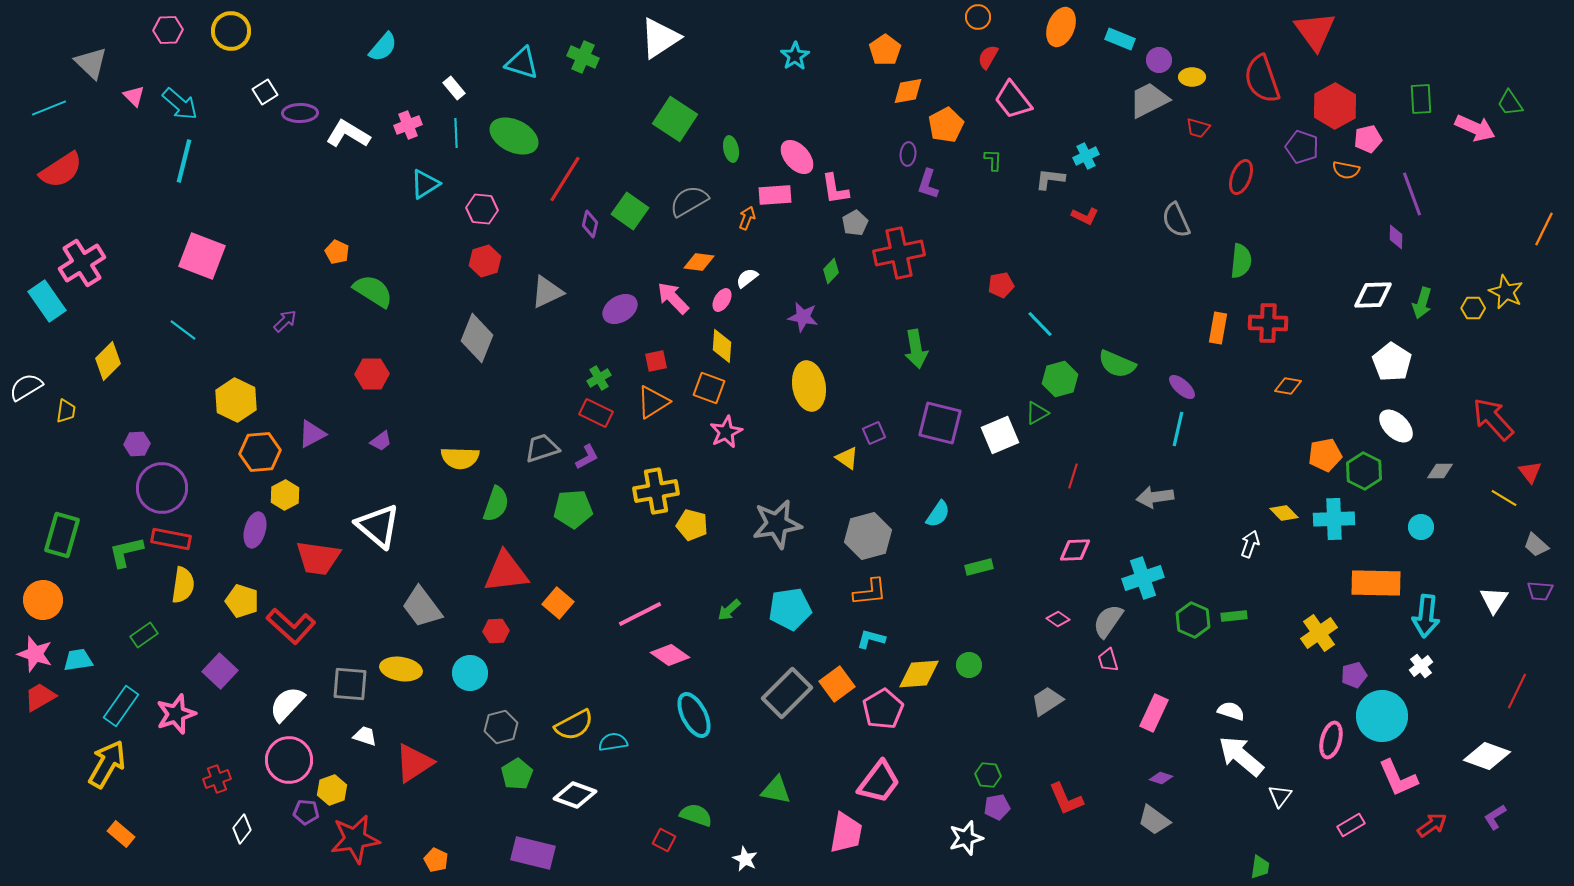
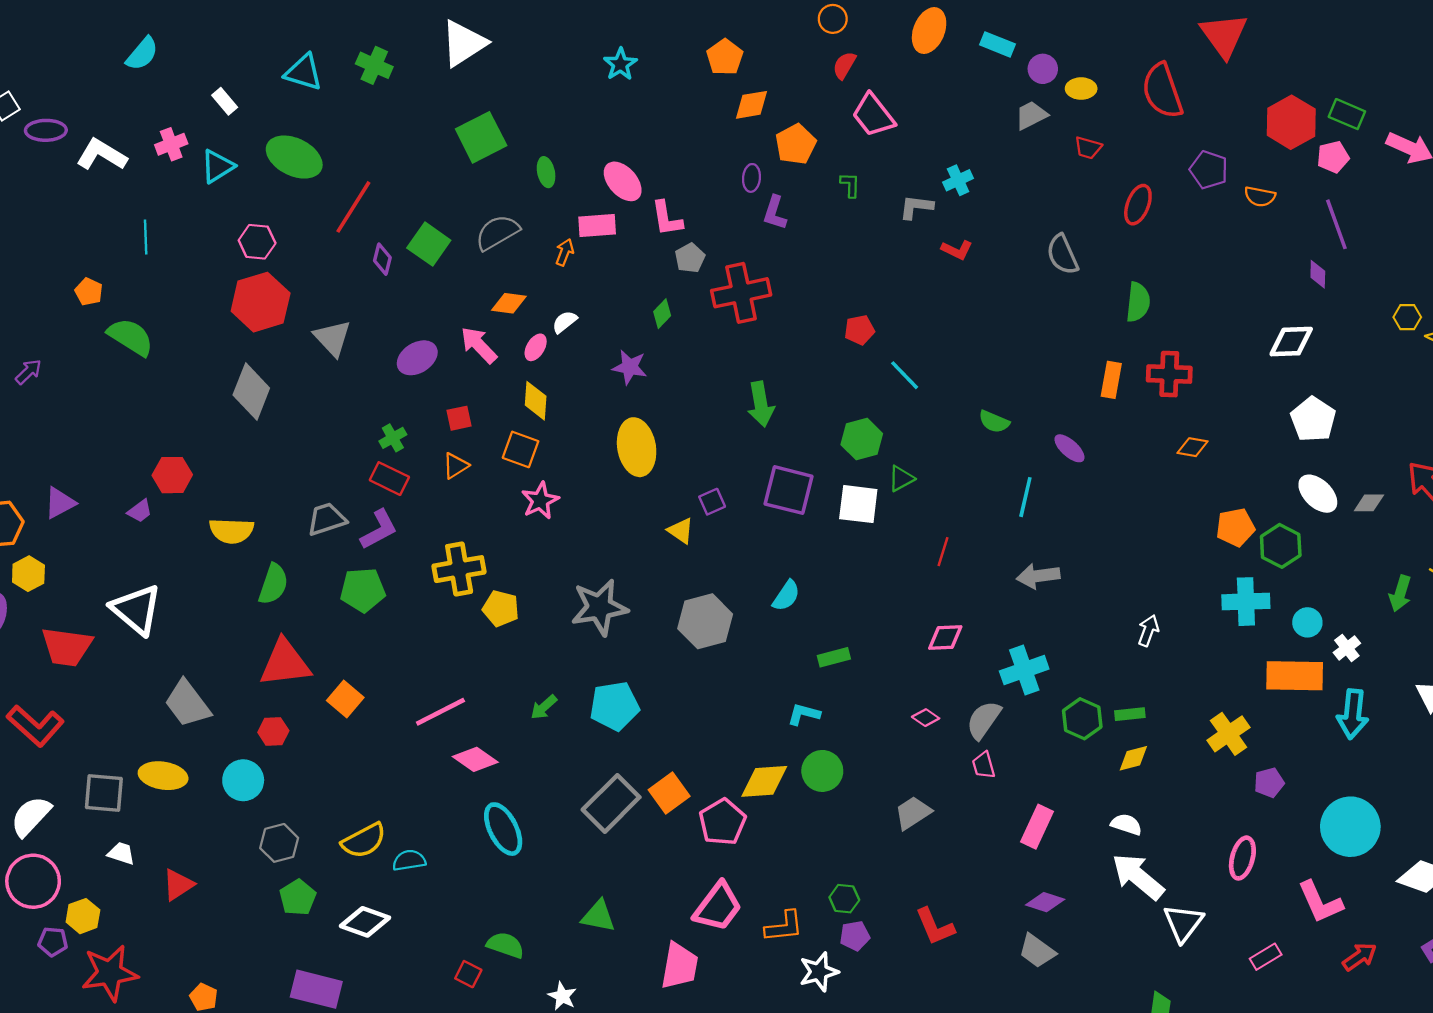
green rectangle: (1421, 99) -> (1347, 114), turned -64
gray trapezoid: (1149, 100) -> (1031, 115), size x0.7
red hexagon: (1335, 106) -> (1291, 122), moved
green square: (675, 119) -> (481, 137), turned 30
cyan line: (456, 133) -> (146, 237), moved
pink pentagon: (1368, 139) -> (1333, 157), moved
cyan triangle: (425, 184) -> (218, 166), moved
red hexagon: (485, 261) -> (261, 302), size x1.6
gray triangle: (547, 292) -> (333, 338), turned -48
green arrow: (1422, 303) -> (1400, 593), moved
yellow hexagon: (1473, 308) -> (1407, 317), moved
green semicircle: (1117, 364) -> (994, 422), size x0.7
red hexagon: (372, 374) -> (172, 475), moved
green hexagon: (1060, 379) -> (862, 439), moved
orange triangle: (653, 402) -> (456, 466), size x0.7
cyan line: (1178, 429) -> (1025, 497), moved
white square: (1000, 435) -> (858, 504), turned 30
purple L-shape: (587, 457) -> (379, 530), size x1.4
gray diamond: (1440, 471) -> (1369, 503), moved
yellow diamond: (1284, 513) -> (1133, 758), moved, turned -60
cyan circle: (1421, 527) -> (1307, 622), moved
orange L-shape: (870, 592) -> (784, 926), moved
cyan L-shape: (871, 639) -> (804, 714), moved
green circle: (969, 665) -> (822, 771), size x1.4
white cross: (1421, 666) -> (1347, 648), moved
cyan circle: (1382, 716) -> (1350, 827), moved
red triangle: (414, 763) -> (178, 885), size x0.7
purple diamond: (1161, 778) -> (1045, 902), size x1.4
white triangle: (1280, 796) -> (1183, 923), size x1.5

